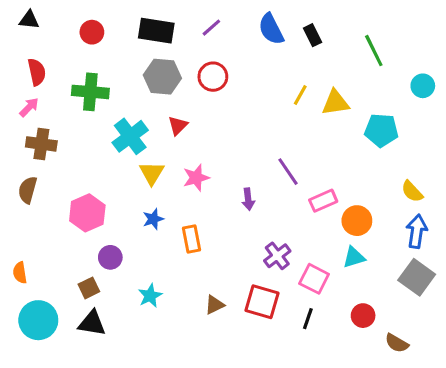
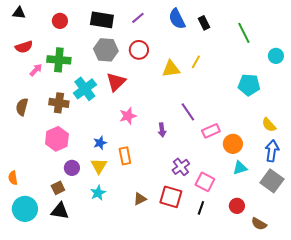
red semicircle: (37, 72) -> (24, 47), turned 84
yellow triangle: (335, 103) -> (171, 69), moved
pink arrow: (29, 107) -> (36, 70), moved
red triangle: (178, 126) -> (116, 82), size x1.5
brown cross: (41, 144) -> (59, 103), moved
yellow triangle: (152, 173) -> (99, 166), moved
brown semicircle: (28, 190) -> (22, 107), moved
cyan triangle: (354, 257) -> (240, 168), moved

